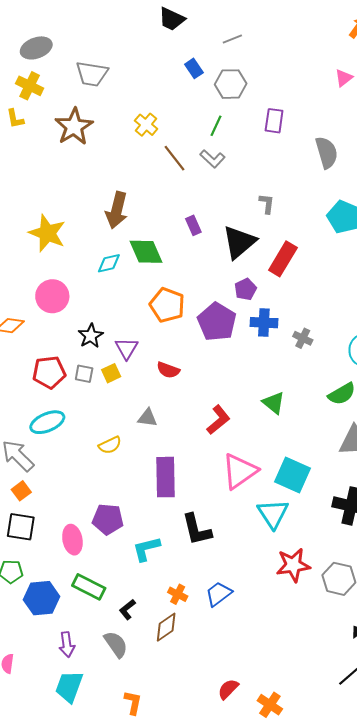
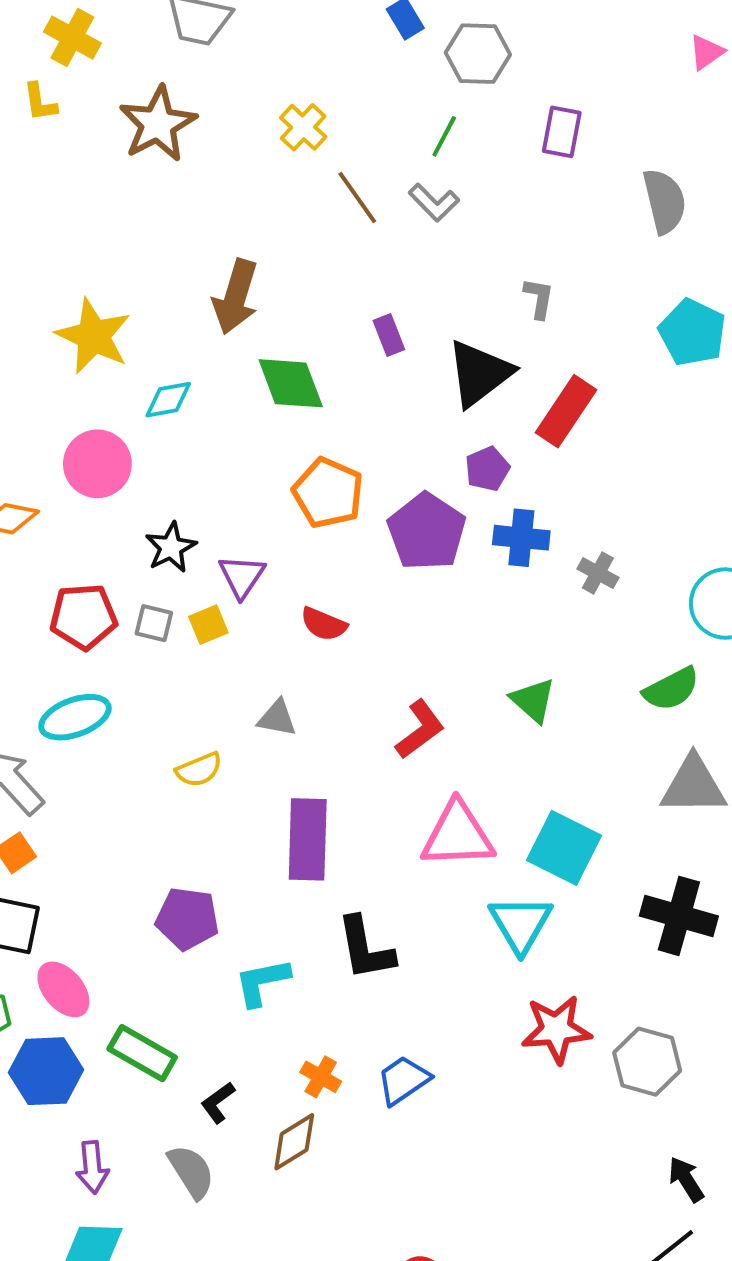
cyan diamond: (109, 263) -> (168, 400), moved
pink triangle: (240, 471) -> (458, 835), turned 30
pink ellipse: (72, 540) -> (63, 989), moved, turned -32

